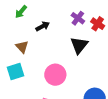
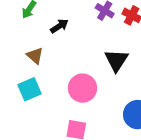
black triangle: (79, 45) -> (116, 60), moved

